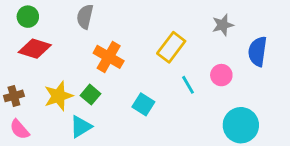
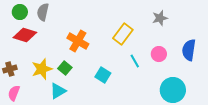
gray semicircle: (85, 17) -> (43, 12), moved
blue semicircle: (258, 51) -> (189, 50), moved
pink semicircle: (19, 129) -> (14, 93), turned 63

